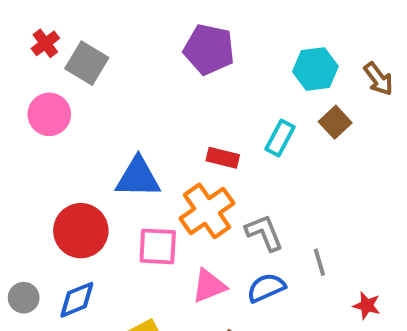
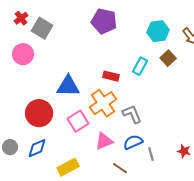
pink square: (158, 246) -> (78, 121), turned -35
gray line: (319, 262) -> (151, 154), moved

